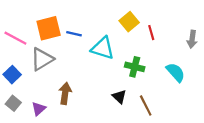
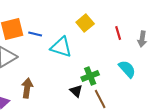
red line: (151, 33) -> (118, 33), moved
green cross: (135, 67) -> (90, 76), moved, turned -36

